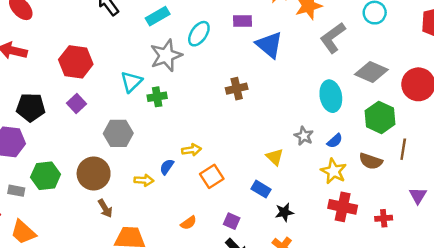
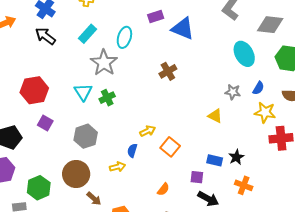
blue rectangle: (261, 189) -> (215, 160), moved

